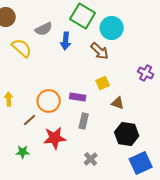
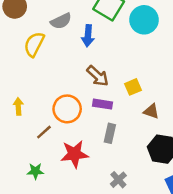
yellow semicircle: (22, 48) -> (34, 44), turned -105
brown arrow: (100, 51) -> (98, 76), moved

